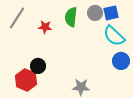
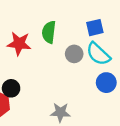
gray circle: (95, 13) -> (74, 54), moved
red star: (45, 27) -> (19, 44), size x1.5

